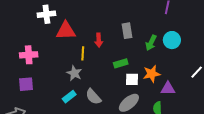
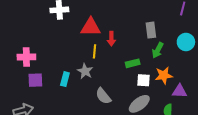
red triangle: (66, 31) -> (91, 27), moved
gray rectangle: (127, 31) -> (151, 30), moved
green arrow: (151, 43) -> (158, 50), moved
pink cross: (29, 55) -> (26, 57), moved
cyan rectangle: (69, 97) -> (65, 79), moved, turned -40

